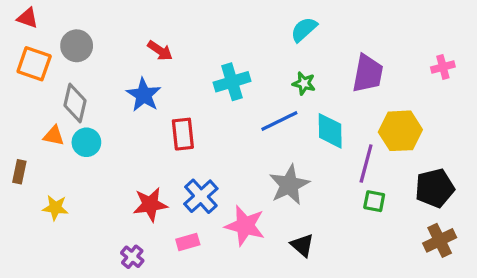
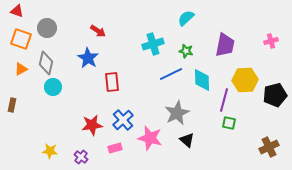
cyan cross: (232, 82) -> (153, 44), moved
orange triangle: (54, 136) -> (21, 69), moved, turned -40
black pentagon: (435, 188) -> (275, 95), moved
yellow star: (55, 208) -> (50, 151), moved
black triangle: (302, 245) -> (187, 140), moved

